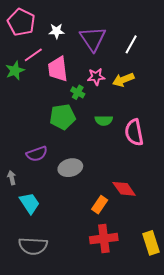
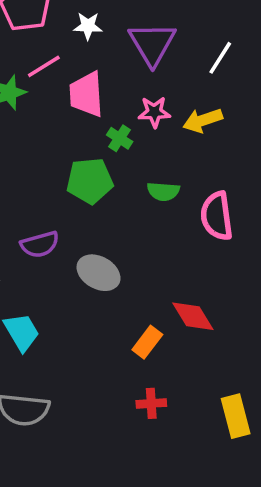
gray ellipse: (70, 168) -> (99, 273), turned 40
red cross: (104, 239) -> (151, 403), size x0.6

